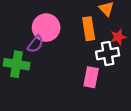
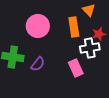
purple semicircle: (35, 44) -> (38, 64), moved
pink rectangle: (91, 77) -> (76, 68), turned -36

